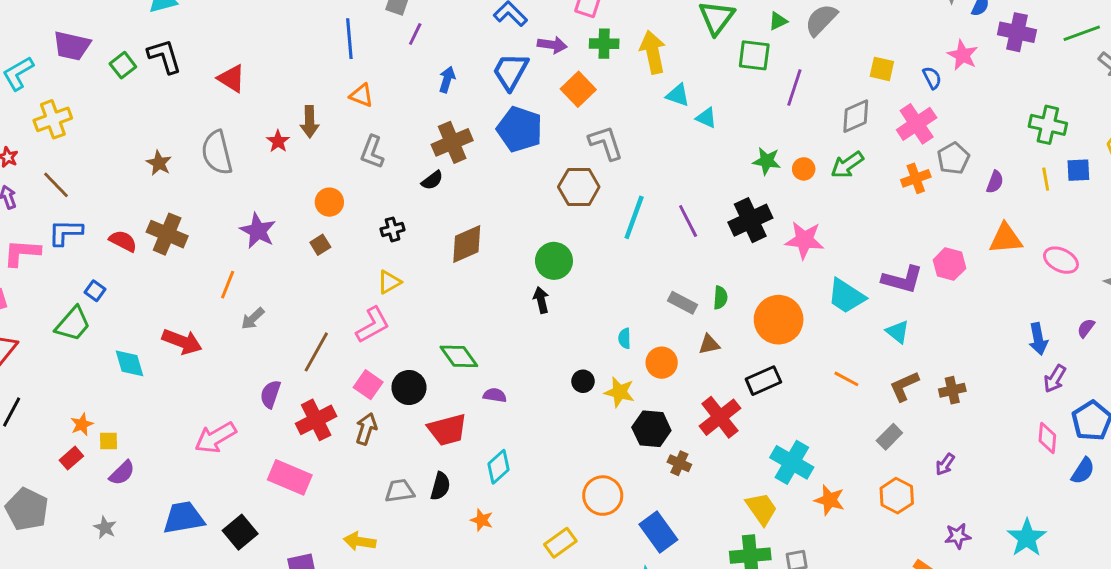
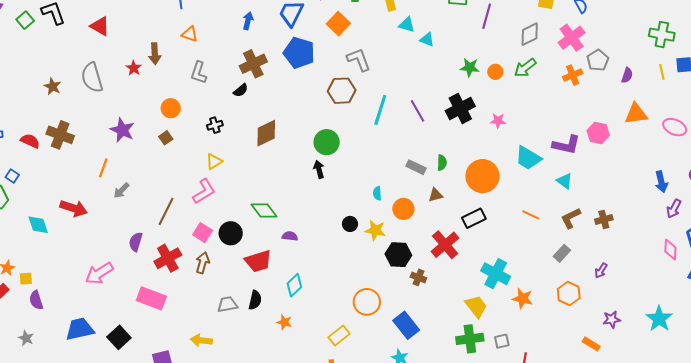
pink star: (804, 240) -> (498, 121), size x0.6
purple semicircle: (122, 473) -> (36, 300), turned 120

